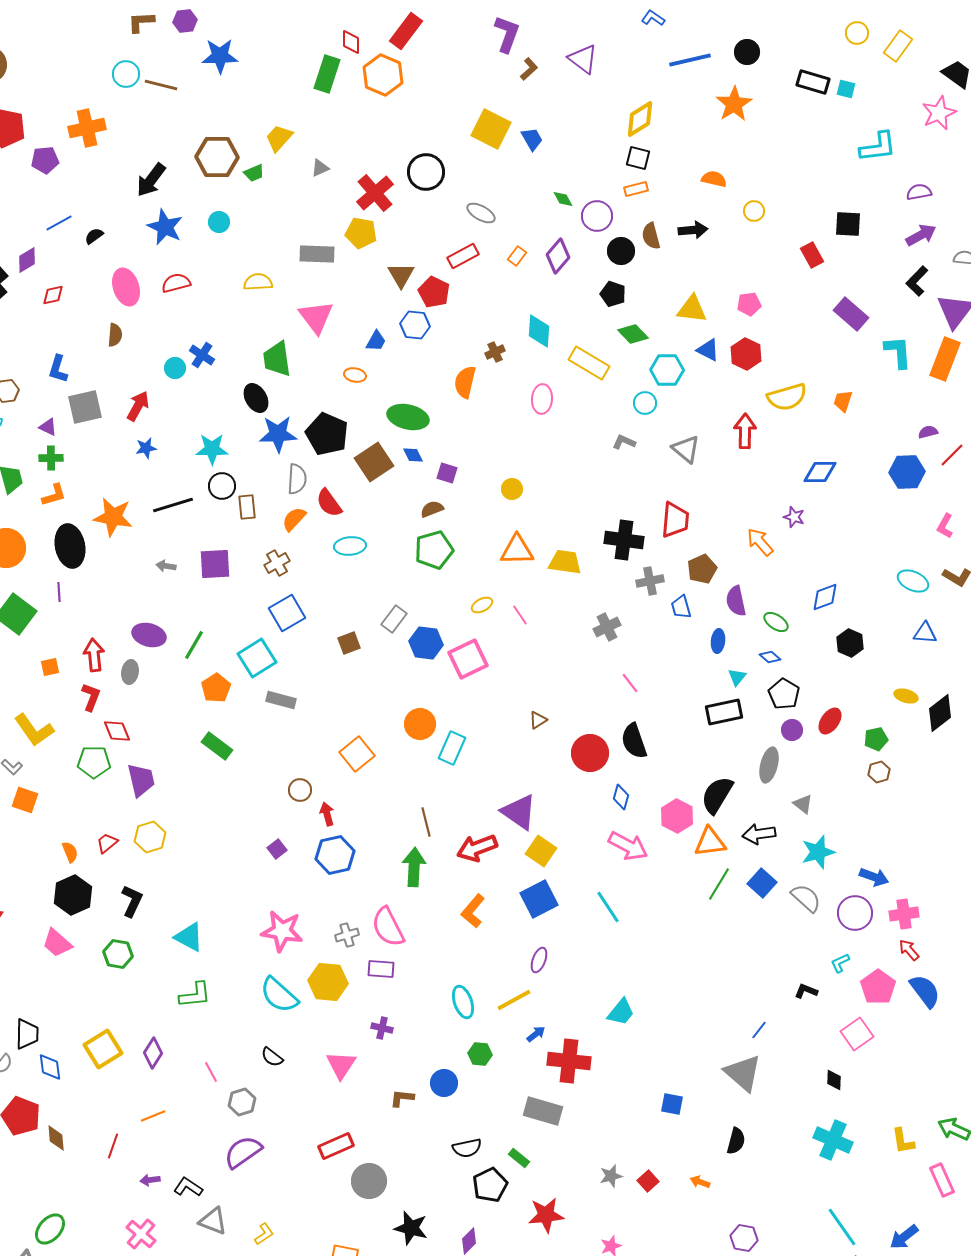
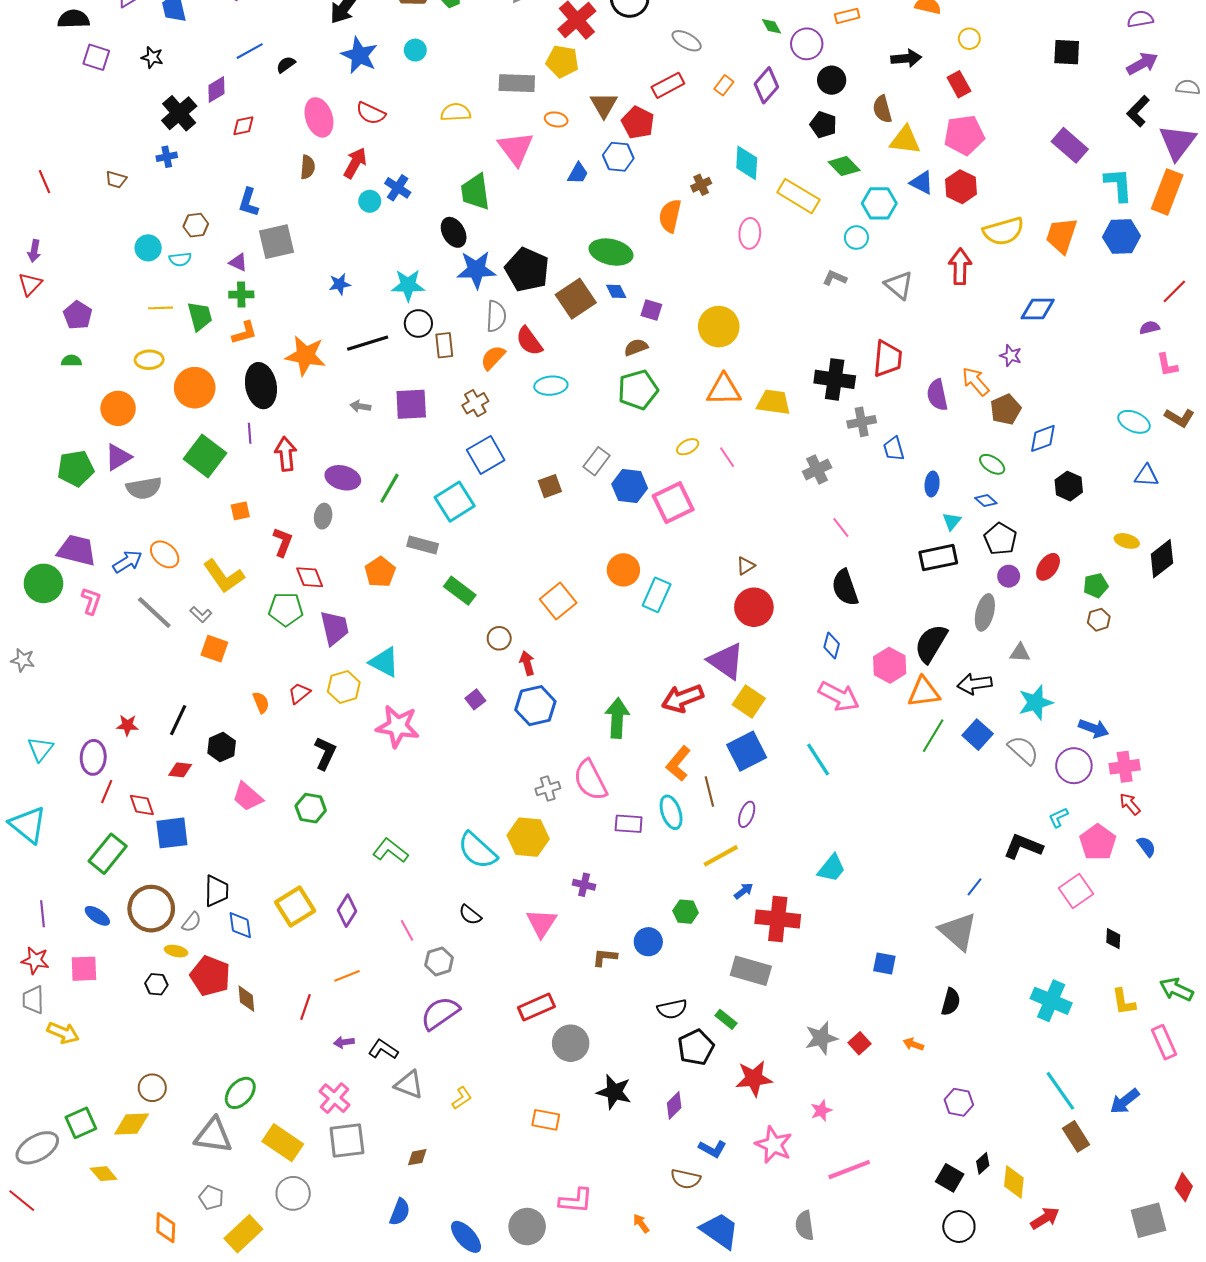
brown semicircle: (651, 236) -> (882, 109), moved
red rectangle: (812, 255) -> (959, 84), moved
red semicircle: (176, 283) -> (371, 113), turned -140
pink pentagon: (749, 304) -> (964, 135), size x1.6
orange ellipse: (355, 375) -> (556, 119), moved
orange trapezoid: (843, 401) -> (1061, 235), size x1.6
red arrow: (138, 406) -> (355, 163), moved
purple semicircle: (928, 432) -> (1150, 328), moved
blue hexagon: (907, 472) -> (1122, 236), moved
yellow circle: (512, 489) -> (719, 327), size x1.8
pink L-shape: (945, 526) -> (1167, 365), turned -40
brown pentagon: (702, 569) -> (1006, 409), moved
purple semicircle: (736, 601) -> (937, 395), moved
red arrow: (94, 655) -> (286, 454), moved
orange pentagon: (216, 688) -> (380, 572), moved
gray rectangle: (281, 700) -> (423, 545), moved
green rectangle: (217, 746) -> (460, 591), moved
red circle: (590, 753) -> (754, 607), moved
gray triangle: (803, 804) -> (1020, 653), turned -35
brown line: (426, 822) -> (709, 792), moved
black hexagon: (73, 895) -> (222, 747), moved, size x0.7
pink star: (282, 931) -> (398, 726), moved
cyan triangle: (189, 937) -> (384, 662), moved
purple rectangle: (381, 969) -> (629, 824), moved
black L-shape: (806, 991) -> (1023, 846), size x1.6
blue semicircle: (925, 991) -> (1146, 846), size x0.6
green L-shape: (195, 995) -> (390, 851), turned -136
cyan ellipse: (463, 1002) -> (671, 812), moved
black diamond: (834, 1080) -> (1113, 939), moved
gray star: (611, 1176) -> (821, 1038), size x1.4

